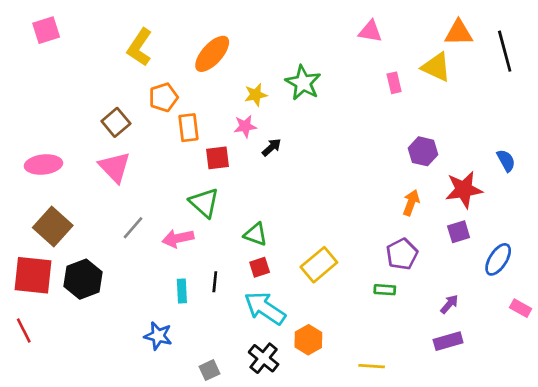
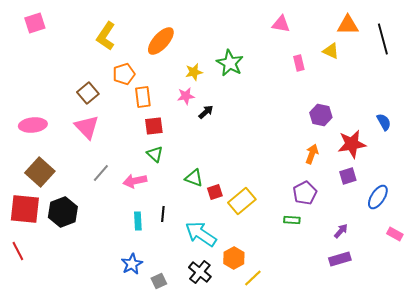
yellow triangle: (436, 67) -> (331, 51), size x0.7
red square: (217, 158) -> (154, 126), moved
green triangle: (204, 203) -> (155, 154), size x0.7
red square: (260, 267) -> (215, 192), moved
blue star: (158, 336) -> (132, 264), moved, turned 30
yellow line: (372, 366) -> (253, 278), moved, turned -48

